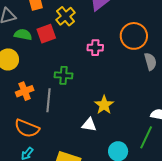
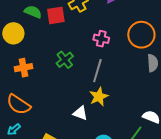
green cross: (63, 75) -> (65, 60), turned 36
gray line: (48, 100) -> (97, 71), moved

